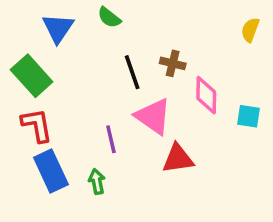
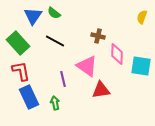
green semicircle: (109, 18) -> (54, 13), moved
black line: (132, 72) -> (55, 41), moved, turned -42
cyan square: (248, 116) -> (141, 66), size x1.5

